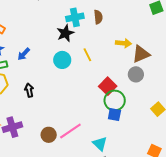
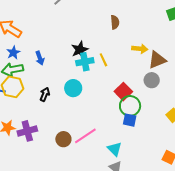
cyan cross: (75, 17) -> (85, 62), moved
black star: (65, 33) -> (80, 50), moved
blue arrow: (24, 54) -> (40, 58), turned -64
cyan circle: (62, 60) -> (73, 88), moved
black arrow: (29, 90) -> (45, 94), turned 32

